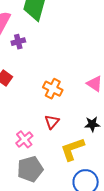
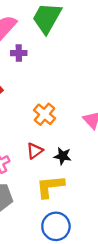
black star: (92, 124) -> (63, 156), moved

